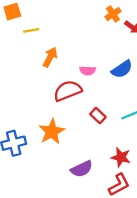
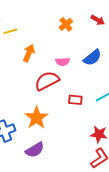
orange cross: (113, 14) -> (66, 24), moved
red rectangle: (98, 116) -> (75, 100), turned -32
purple semicircle: (82, 169) -> (35, 150), moved

